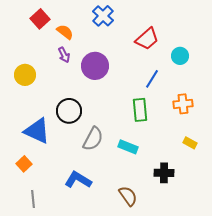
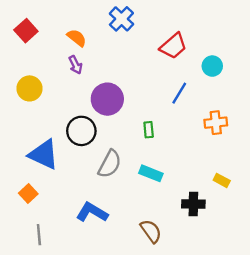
red square: (40, 19) -> (26, 31), moved
purple circle: (95, 66) -> (107, 99), moved
green rectangle: (140, 110) -> (149, 130), moved, size x0.6
yellow rectangle: (190, 143) -> (222, 180), moved

